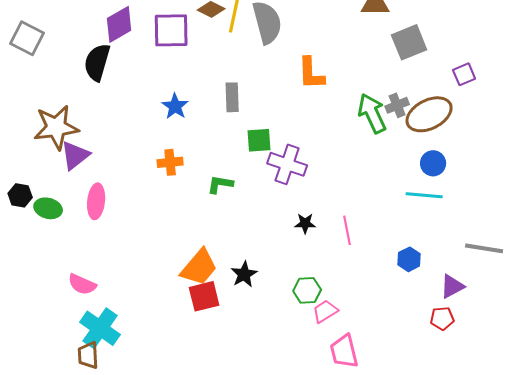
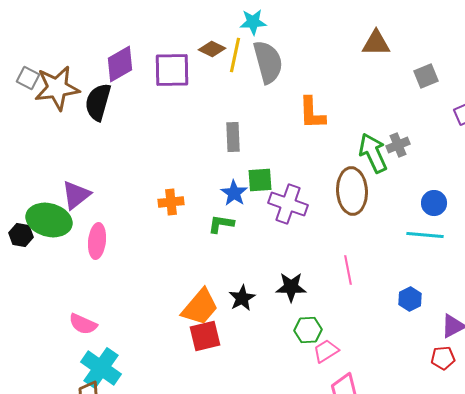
gray square: (27, 38) -> (28, 78), size x0.7
gray square: (409, 42) -> (426, 76), moved, size x0.7
blue star: (175, 106) -> (234, 193), moved
brown ellipse: (429, 114) -> (352, 191), moved, turned -66
brown star: (56, 127) -> (57, 88), moved
green ellipse: (48, 208) -> (49, 220), moved, size x1.6
black star: (305, 223) -> (291, 287), moved, size x1.4
black star: (244, 274) -> (242, 298), moved

